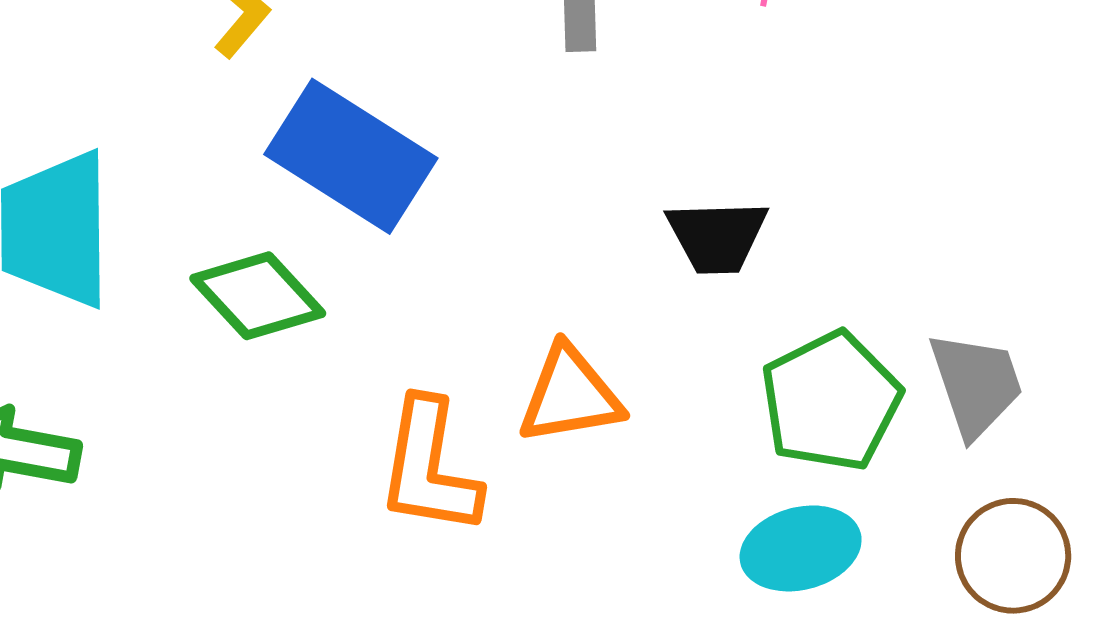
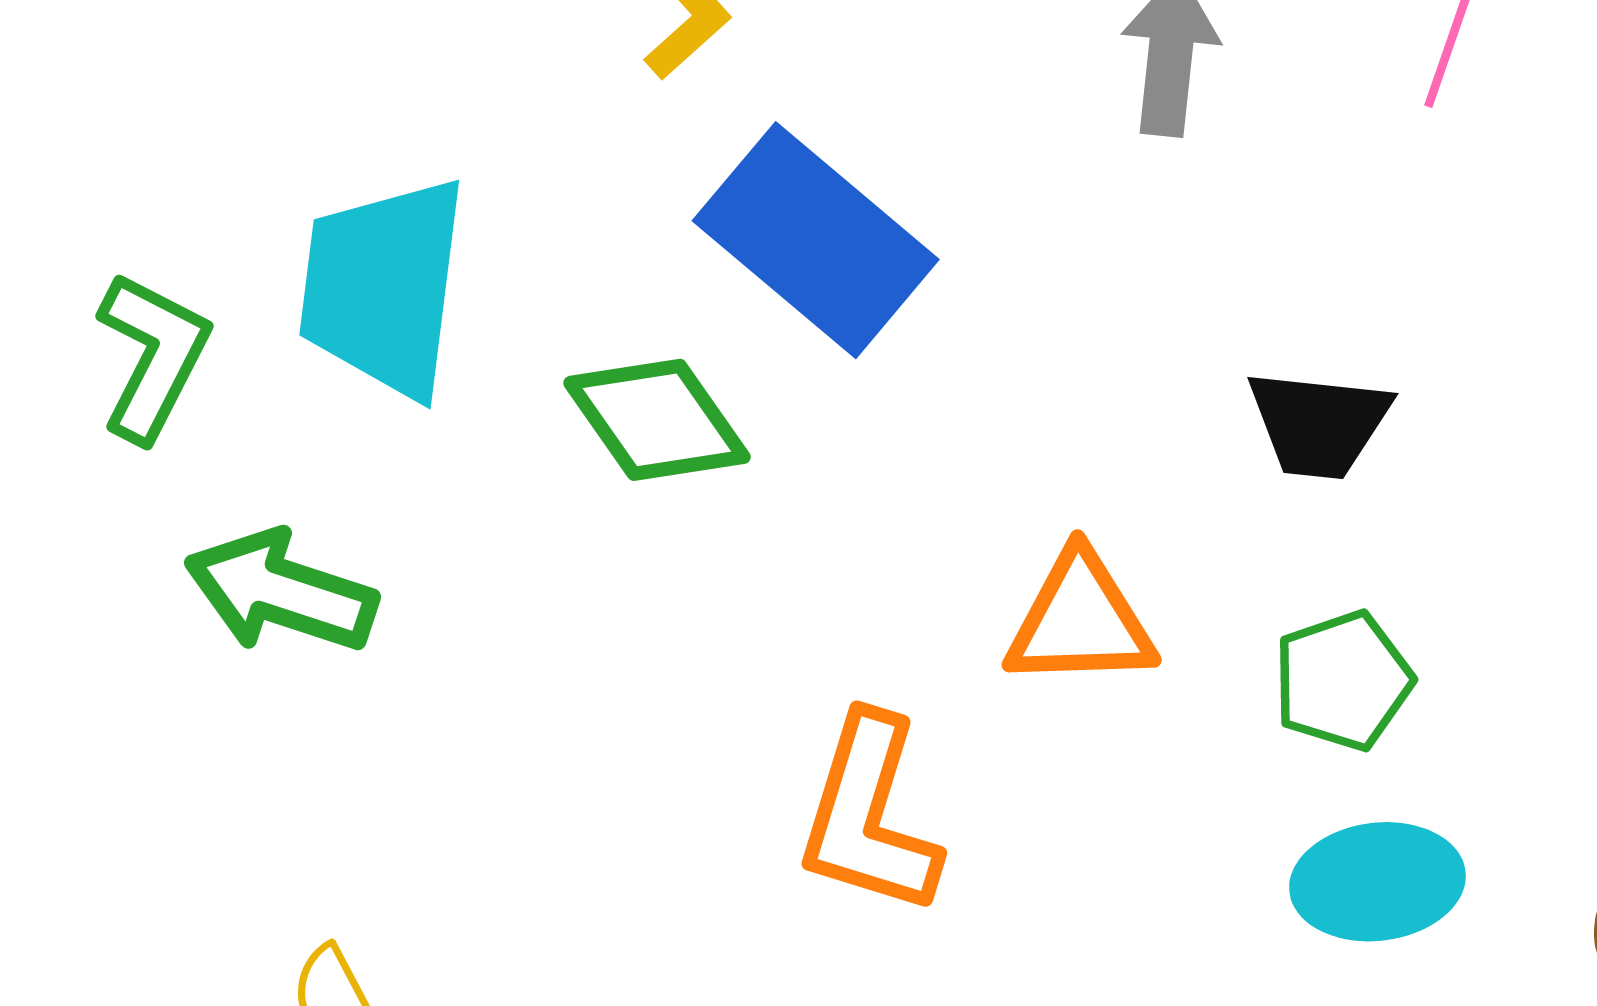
green pentagon: (831, 401) -> (1343, 681), moved, size x0.7
orange L-shape: (429, 467) -> (869, 815), moved

